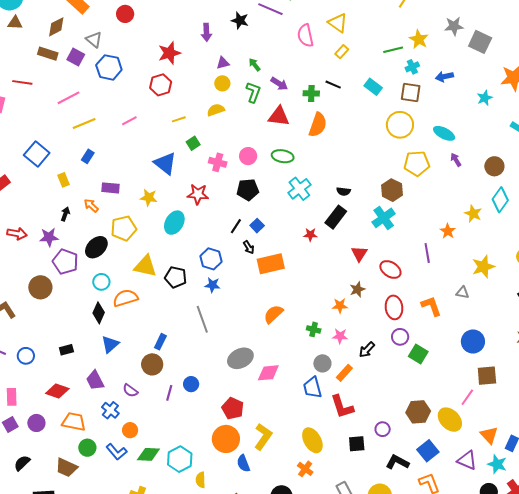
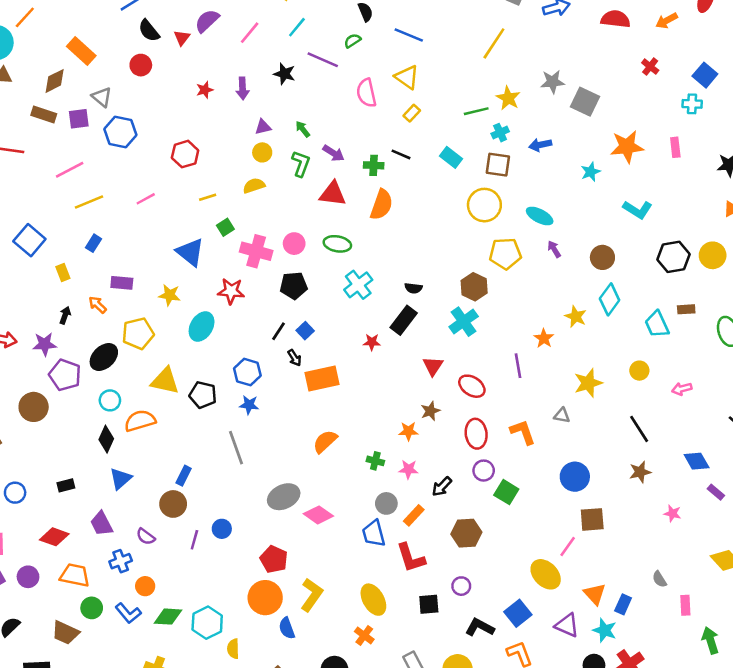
red star: (169, 53) -> (205, 90), moved, size x0.6
purple square: (76, 57) -> (79, 119), turned -36
pink cross: (218, 162) -> (256, 251), size x1.4
pink diamond: (268, 373) -> (318, 515), turned 40
blue cross: (110, 410) -> (121, 561), turned 30
brown hexagon: (418, 412) -> (466, 533), moved

